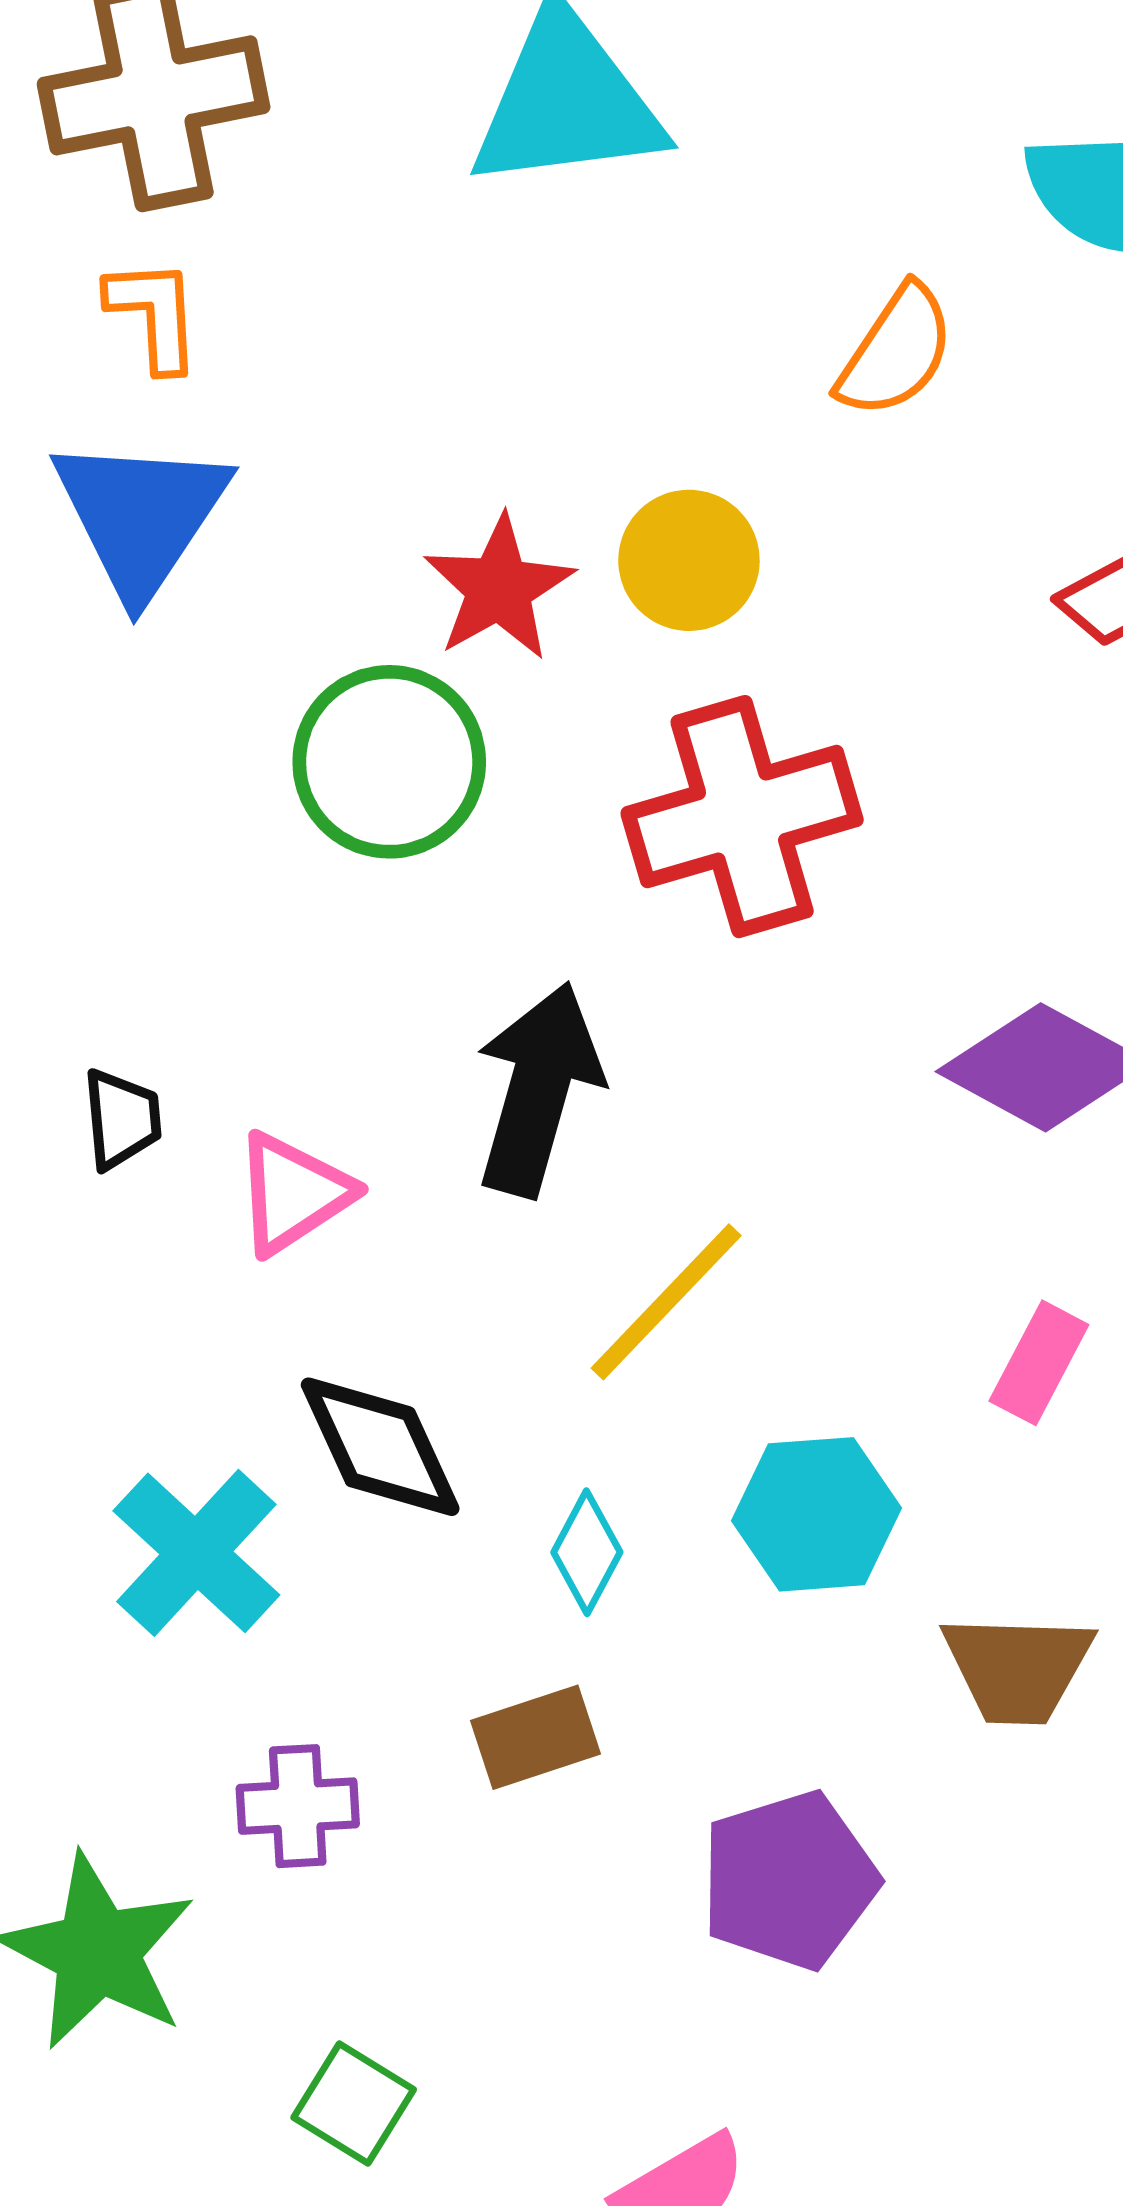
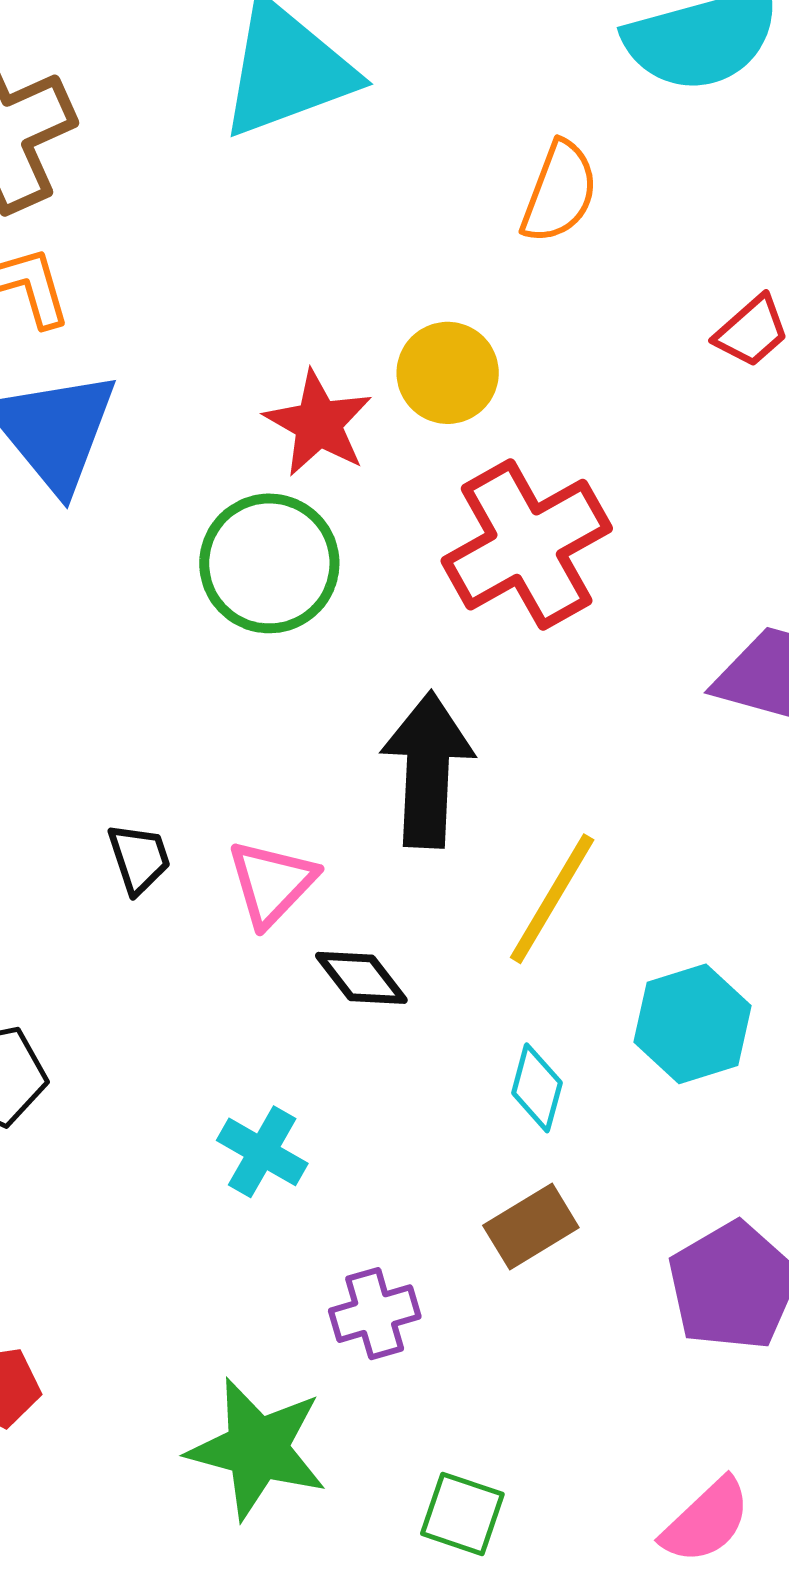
black diamond: (380, 1447) -> (361, 978), moved, size x0.7
cyan cross: (196, 1553) -> (262, 1152), size x0.7

